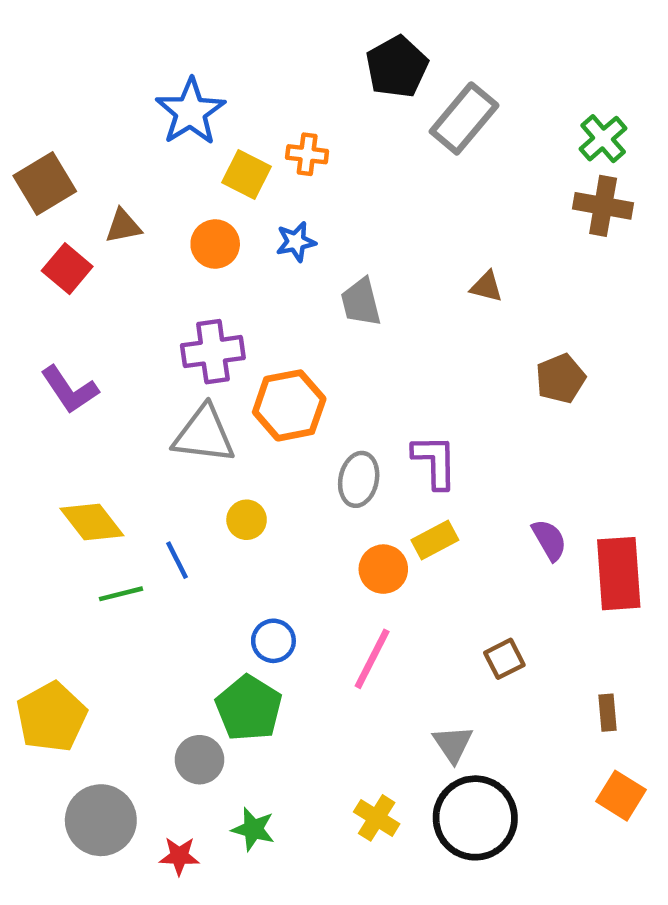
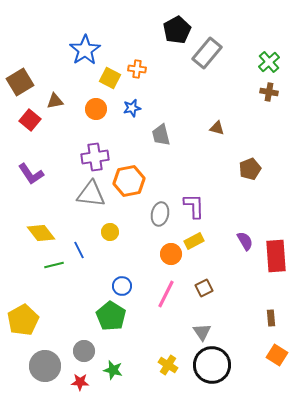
brown cross: (603, 206) -> (269, 92), size x0.7
brown square: (504, 659) -> (204, 288), moved
gray circle: (199, 760) -> (84, 351), moved

